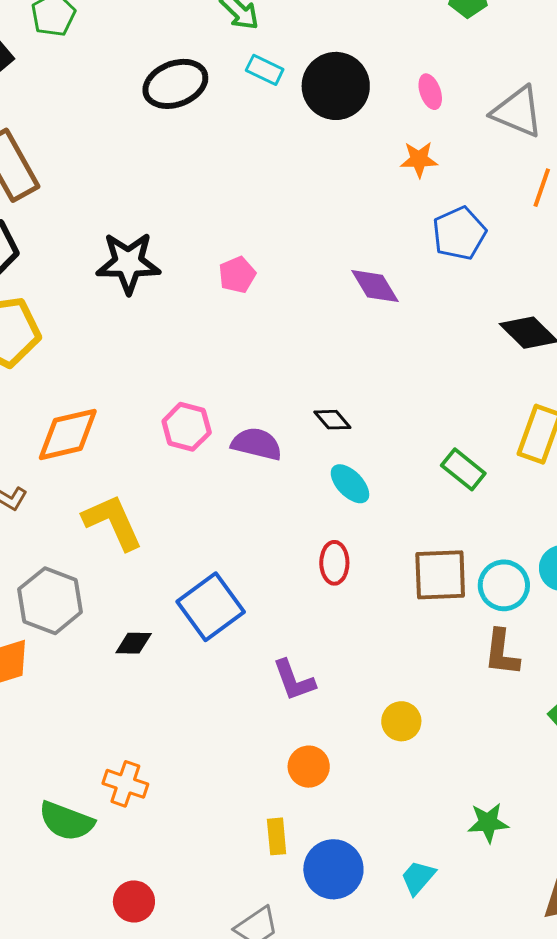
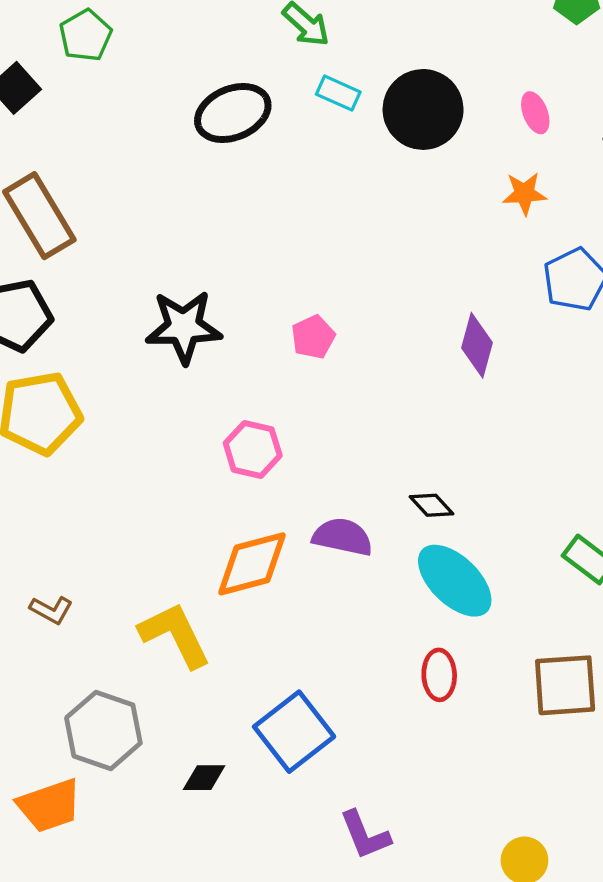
purple diamond: (375, 286) -> (477, 345), turned 48
pink hexagon: (187, 427) -> (253, 449), moved
orange diamond: (68, 434) -> (252, 564), moved
cyan ellipse: (350, 484) -> (455, 581), size x1.6
purple L-shape: (294, 680) -> (365, 835), moved

